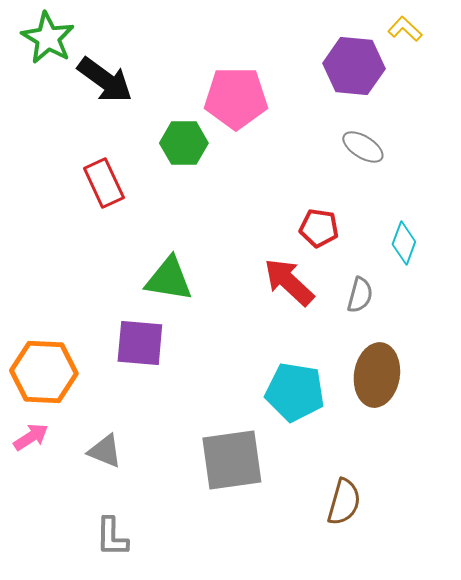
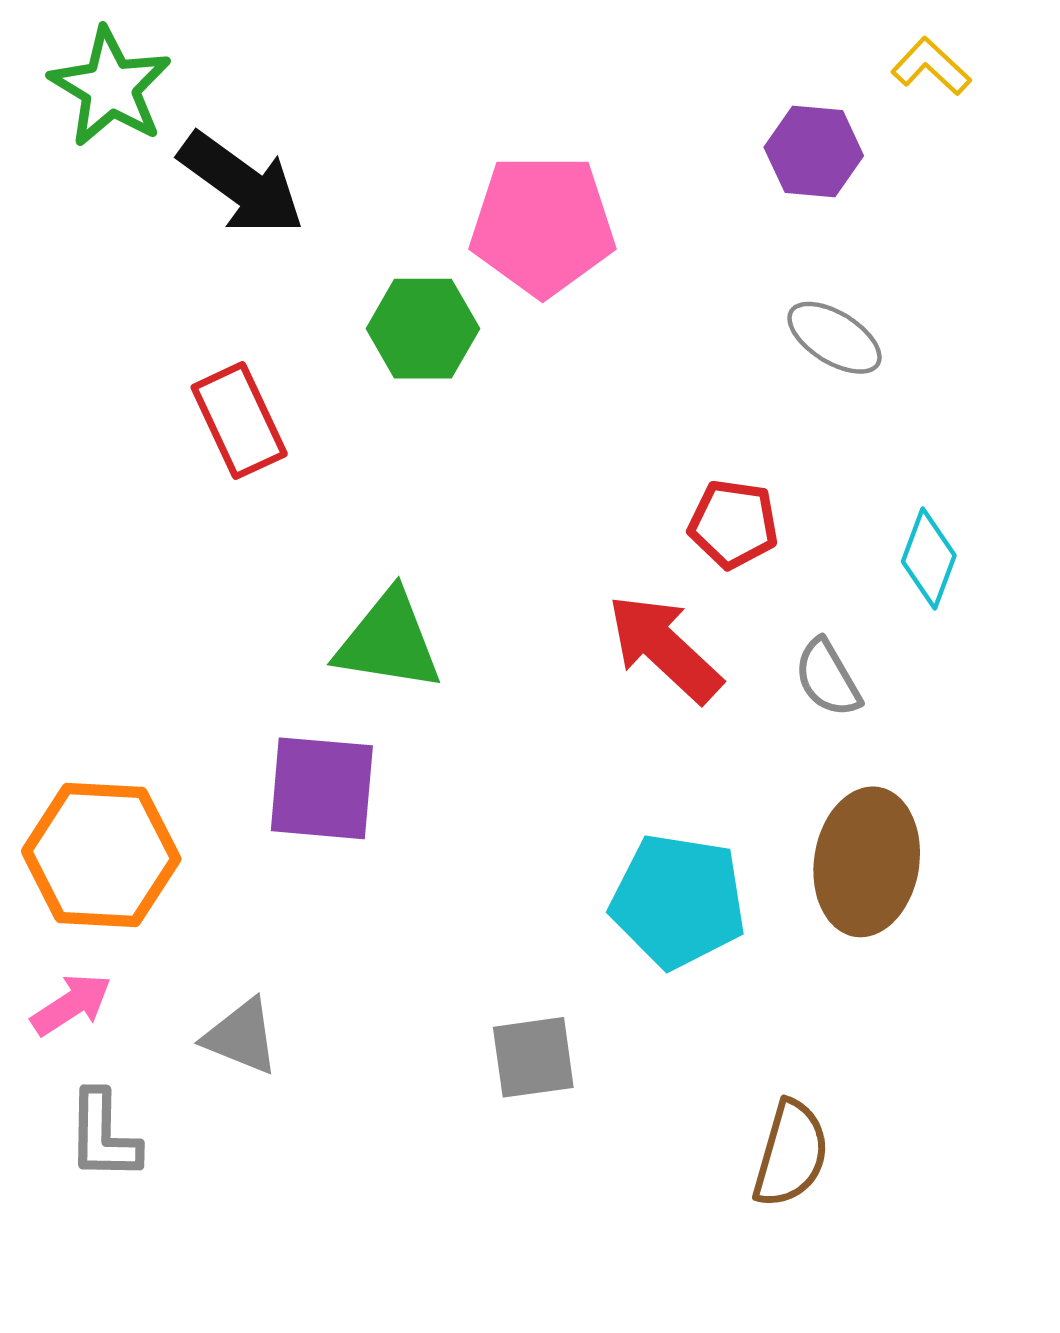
purple hexagon: (354, 66) -> (814, 152), size x0.7
gray semicircle: (360, 295) -> (828, 678), turned 135
gray square: (232, 460) -> (533, 1057), size x0.6
gray L-shape: (112, 537) -> (103, 1135), moved

